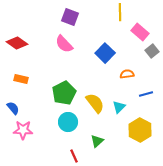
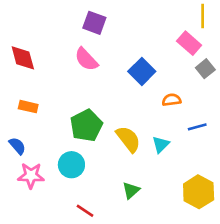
yellow line: (120, 12) -> (203, 16), moved
red diamond: (17, 43) -> (23, 58), turned 40
cyan circle: (68, 122) -> (71, 165), moved
yellow hexagon: (140, 130) -> (199, 192), moved
red line: (74, 156) -> (85, 211), moved, turned -32

